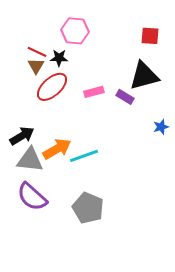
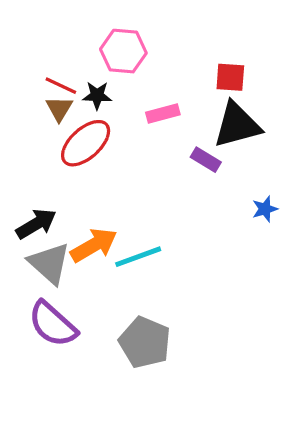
red square: (150, 36) -> (230, 77), moved
pink rectangle: (94, 92) -> (163, 114), moved
gray triangle: (30, 160) -> (49, 263), turned 36

